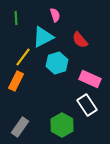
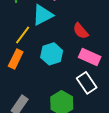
red semicircle: (80, 40) -> (81, 31), moved
cyan hexagon: (57, 63) -> (52, 54), moved

